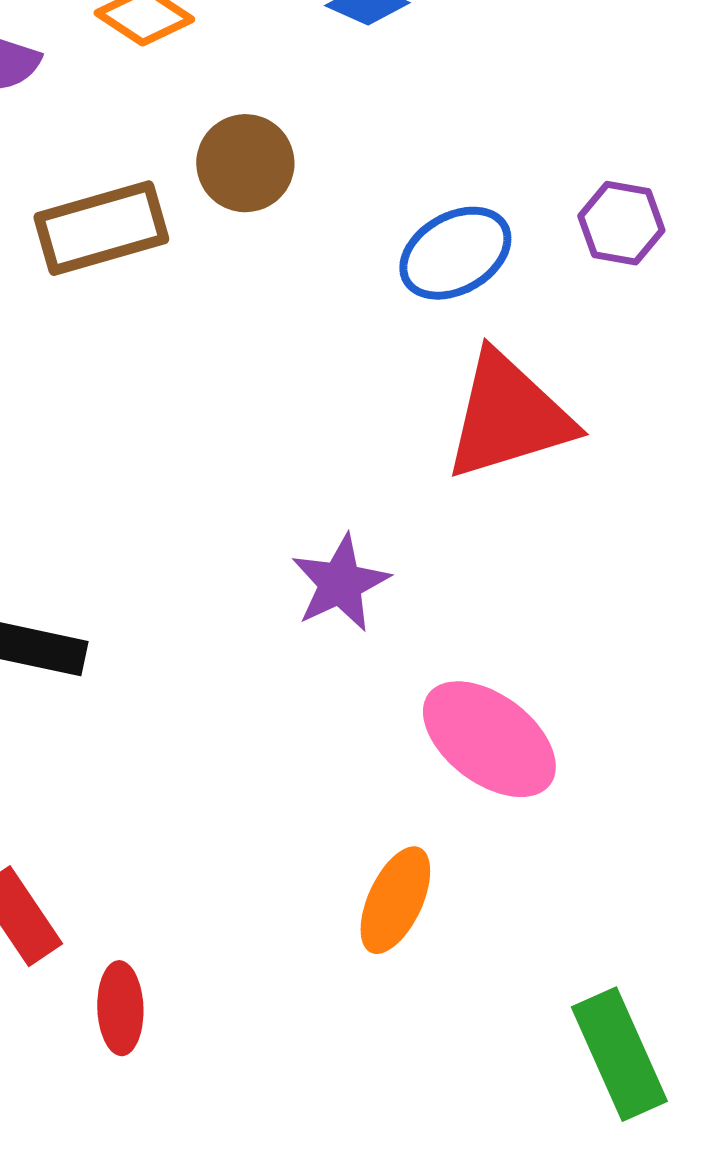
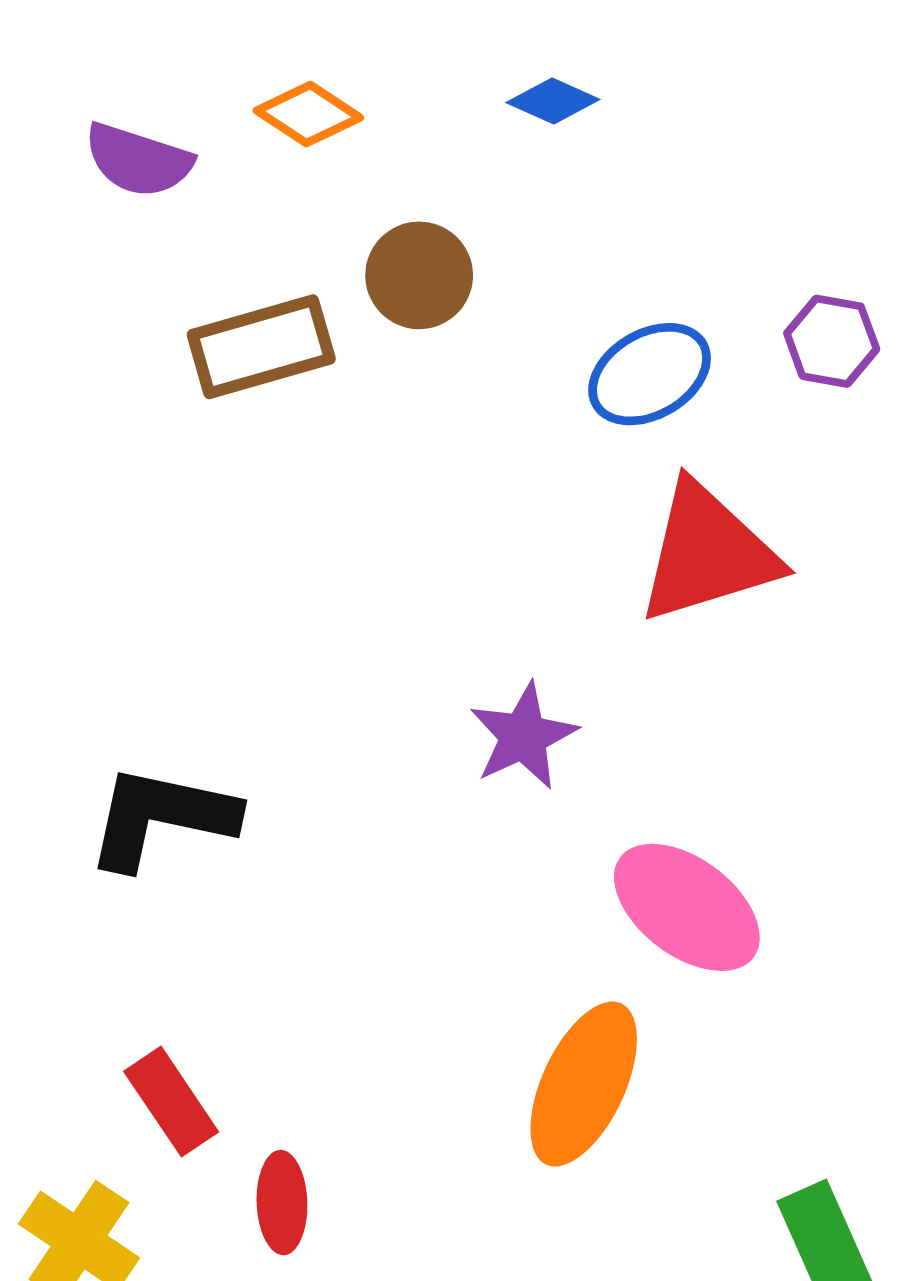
orange ellipse: (395, 900) -> (584, 1084), size x1.4

